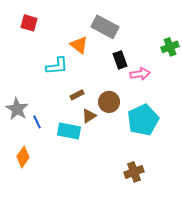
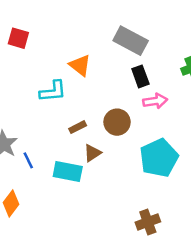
gray rectangle: (105, 27) -> (131, 41), moved
black rectangle: (120, 60) -> (140, 76), moved
brown circle: (109, 102) -> (117, 122), moved

